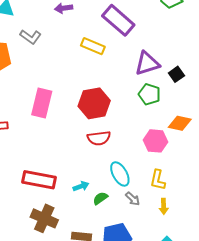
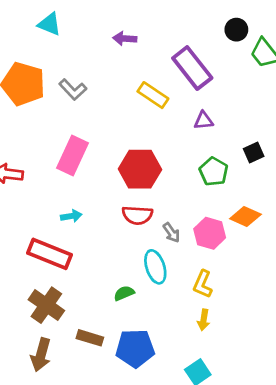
gray L-shape: (31, 37) -> (73, 90), moved
purple triangle: (147, 63) -> (204, 121), moved, size x0.6
cyan arrow: (81, 186) -> (71, 216), moved
gray arrow: (133, 199) -> (171, 233), moved

